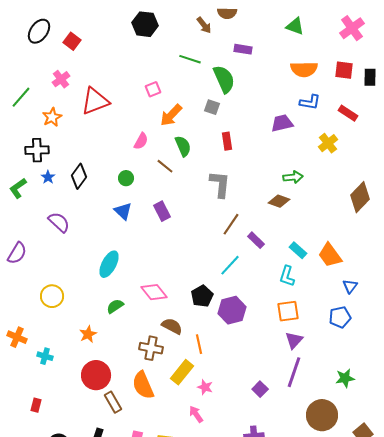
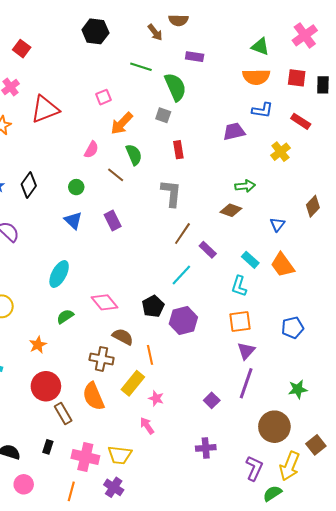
green triangle: (295, 26) -> (260, 47), moved
brown diamond: (360, 197) -> (313, 206), size x0.7
blue triangle: (350, 286) -> (277, 224), moved

